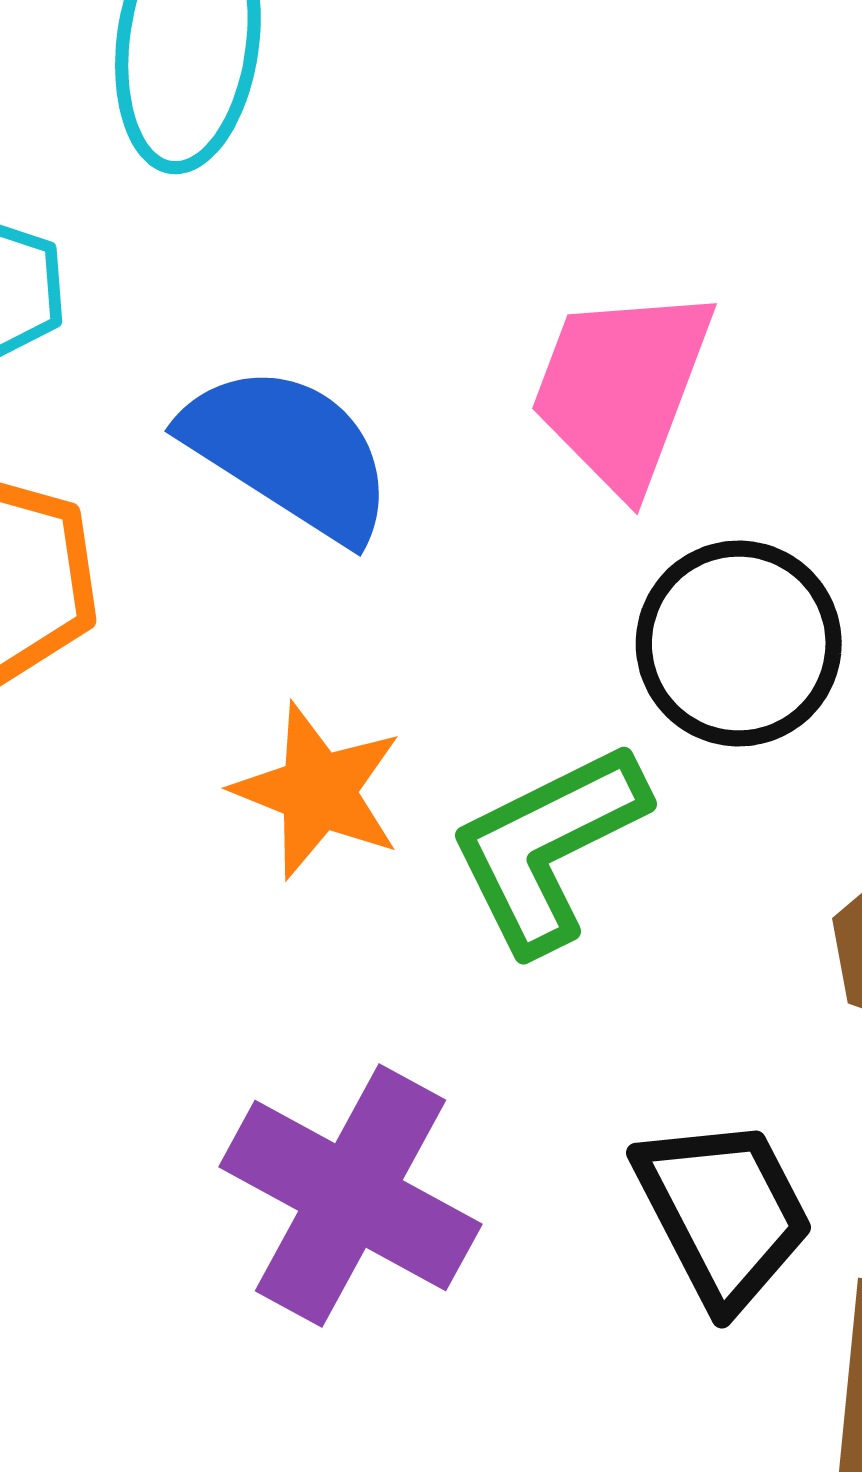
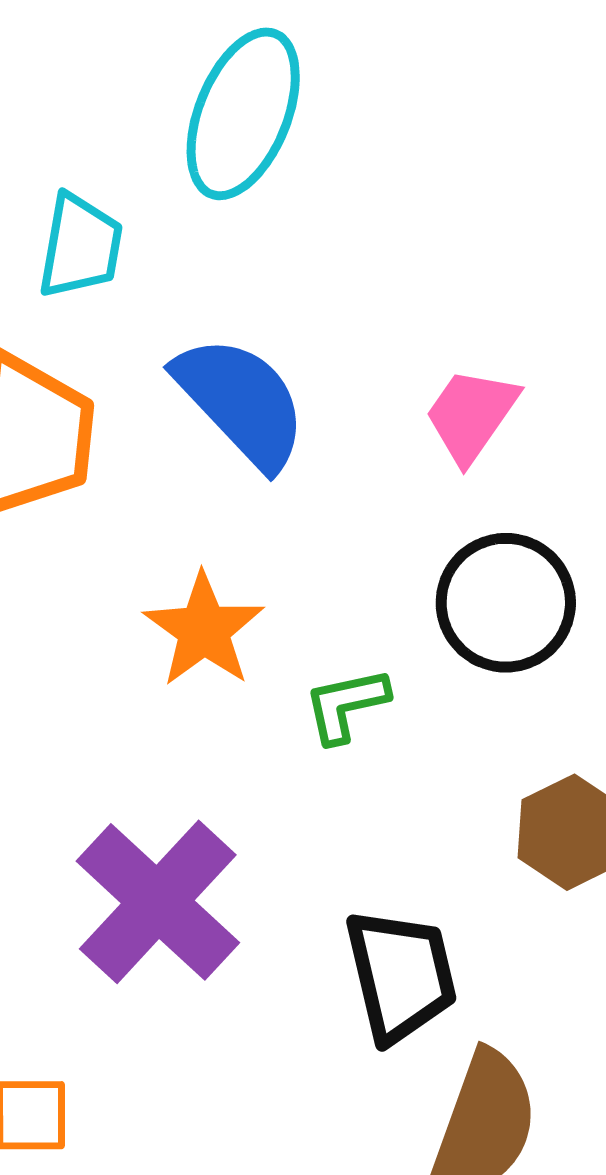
pink trapezoid: (622, 388) -> (471, 415), size x0.7
green L-shape: (548, 847) -> (346, 705), size x0.6

